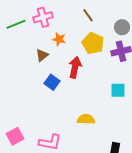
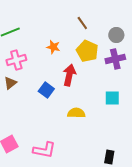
pink cross: (43, 17) -> (16, 60), moved
brown triangle: (42, 55) -> (10, 83), moved
yellow semicircle: (86, 119) -> (76, 113), moved

